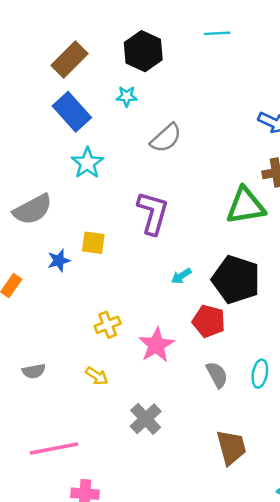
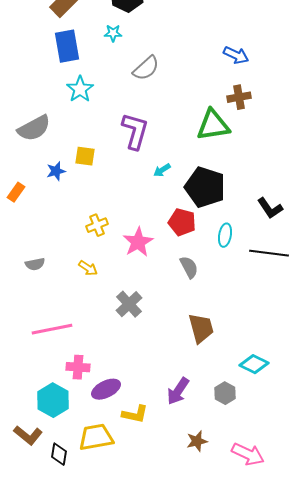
blue rectangle: (72, 112) -> (67, 46), turned 32
cyan arrow: (181, 276) -> (162, 170), moved
cyan ellipse: (260, 374) -> (225, 235), moved

